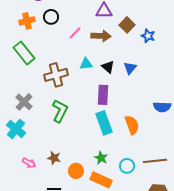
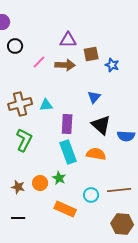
brown square: (127, 25) -> (91, 54), turned 35
cyan triangle: (86, 64) -> (46, 105), moved
black triangle: (108, 67) -> (101, 125), moved, size x1.5
orange semicircle: (132, 125) -> (96, 154), turned -60
green star: (101, 158) -> (59, 178), moved
orange circle: (76, 171) -> (40, 183), moved

